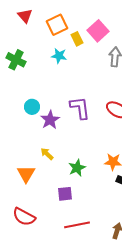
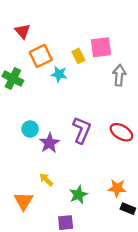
orange square: (57, 25) -> (41, 56), moved
pink square: (98, 31) -> (101, 47), turned 35
purple L-shape: (80, 108) -> (82, 130), turned 30

